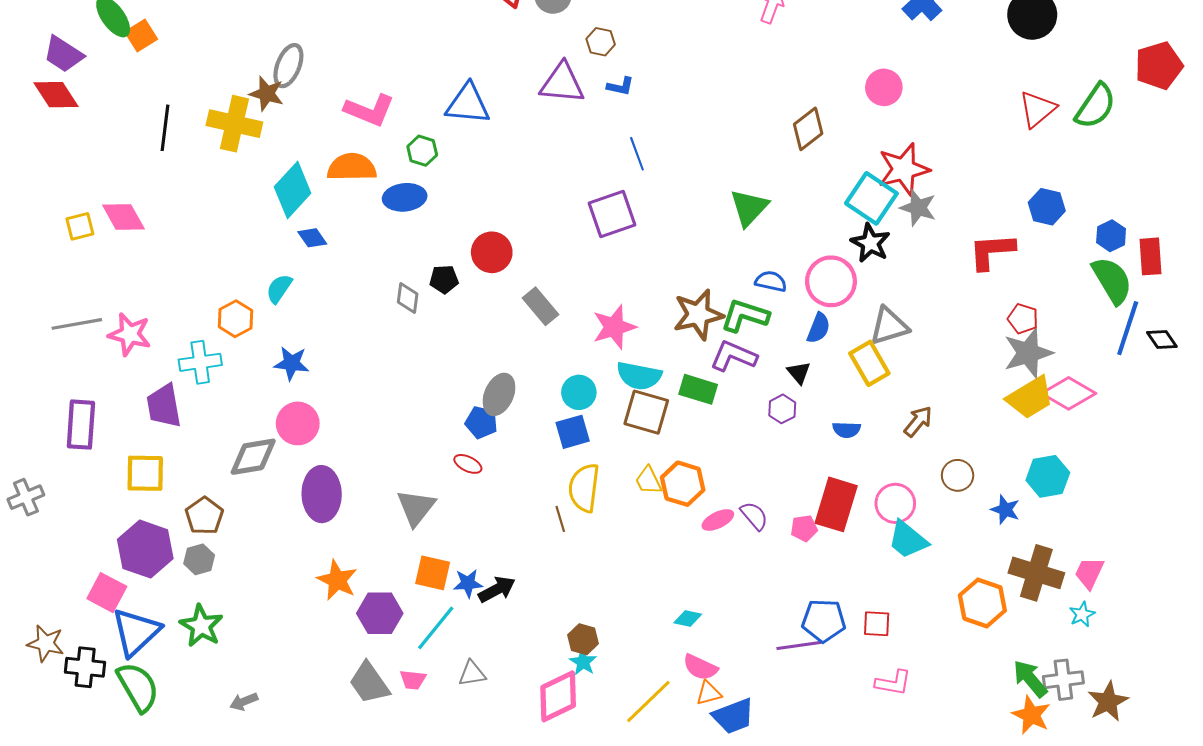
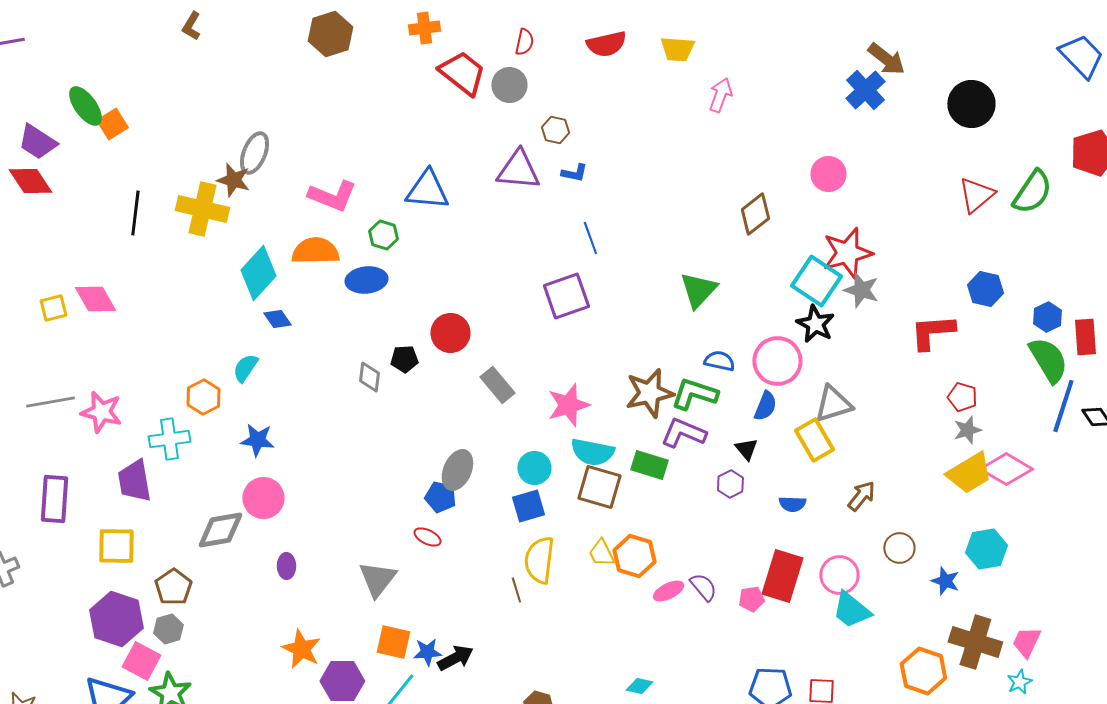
gray star: (1028, 353) -> (967, 430), size x0.6
purple ellipse: (322, 494) -> (286, 566), size x0.5
pink square: (107, 593) -> (141, 661), moved

